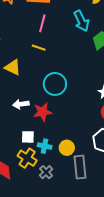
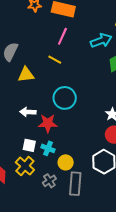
cyan arrow: (81, 21) -> (101, 41), turned -95
yellow triangle: (13, 67) -> (26, 75), turned -42
cyan cross: (45, 146) -> (48, 148), moved
gray cross: (46, 172) -> (49, 181), moved

